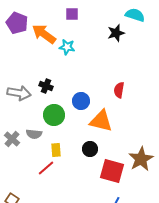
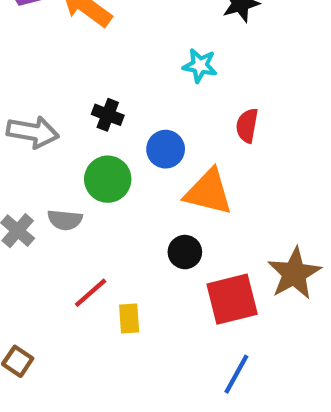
cyan star: (67, 47) -> (200, 66), moved
black cross: (46, 86) -> (108, 115), moved
yellow rectangle: (56, 150) -> (129, 318), moved
red square: (112, 171) -> (232, 299), turned -30

